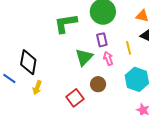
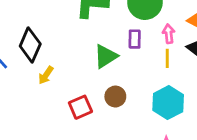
pink arrow: (108, 58) -> (169, 34), moved
yellow arrow: (37, 88) -> (46, 75), moved

